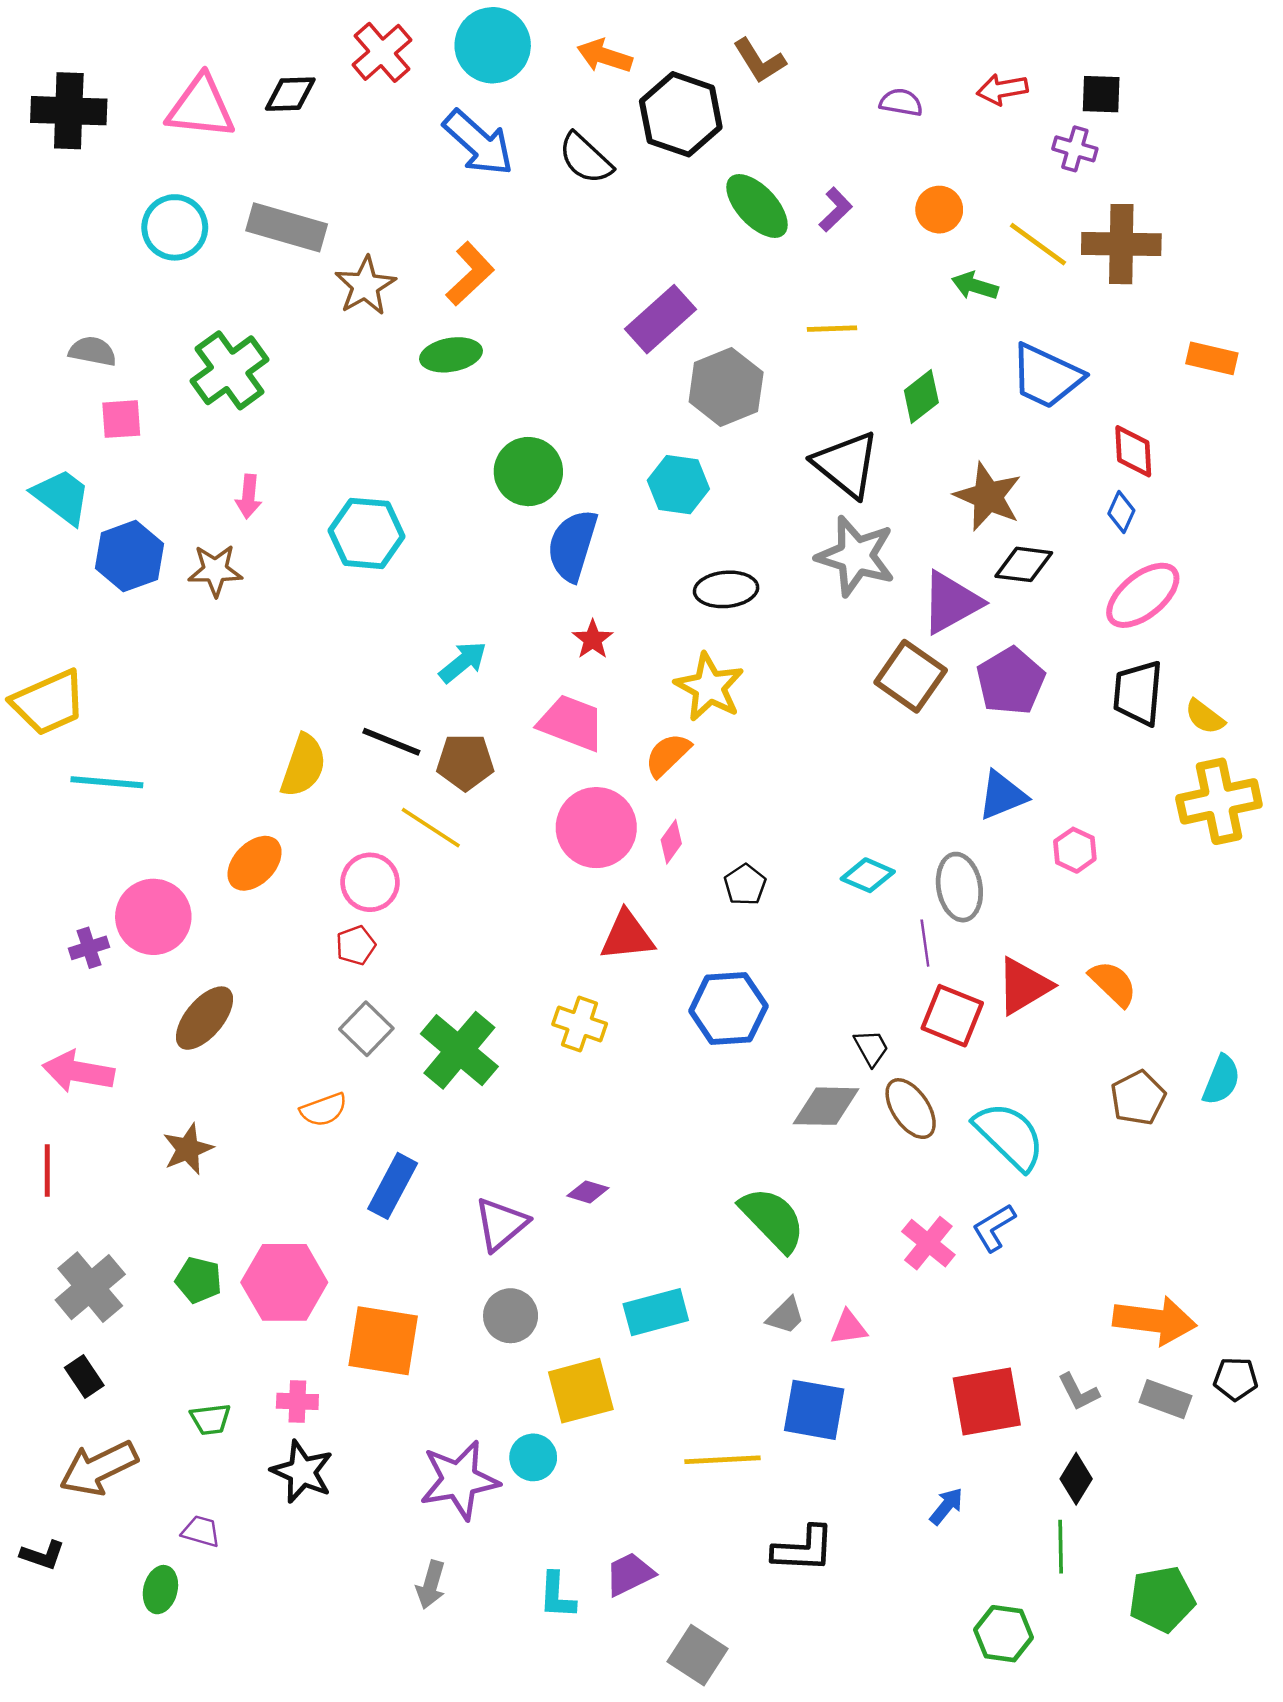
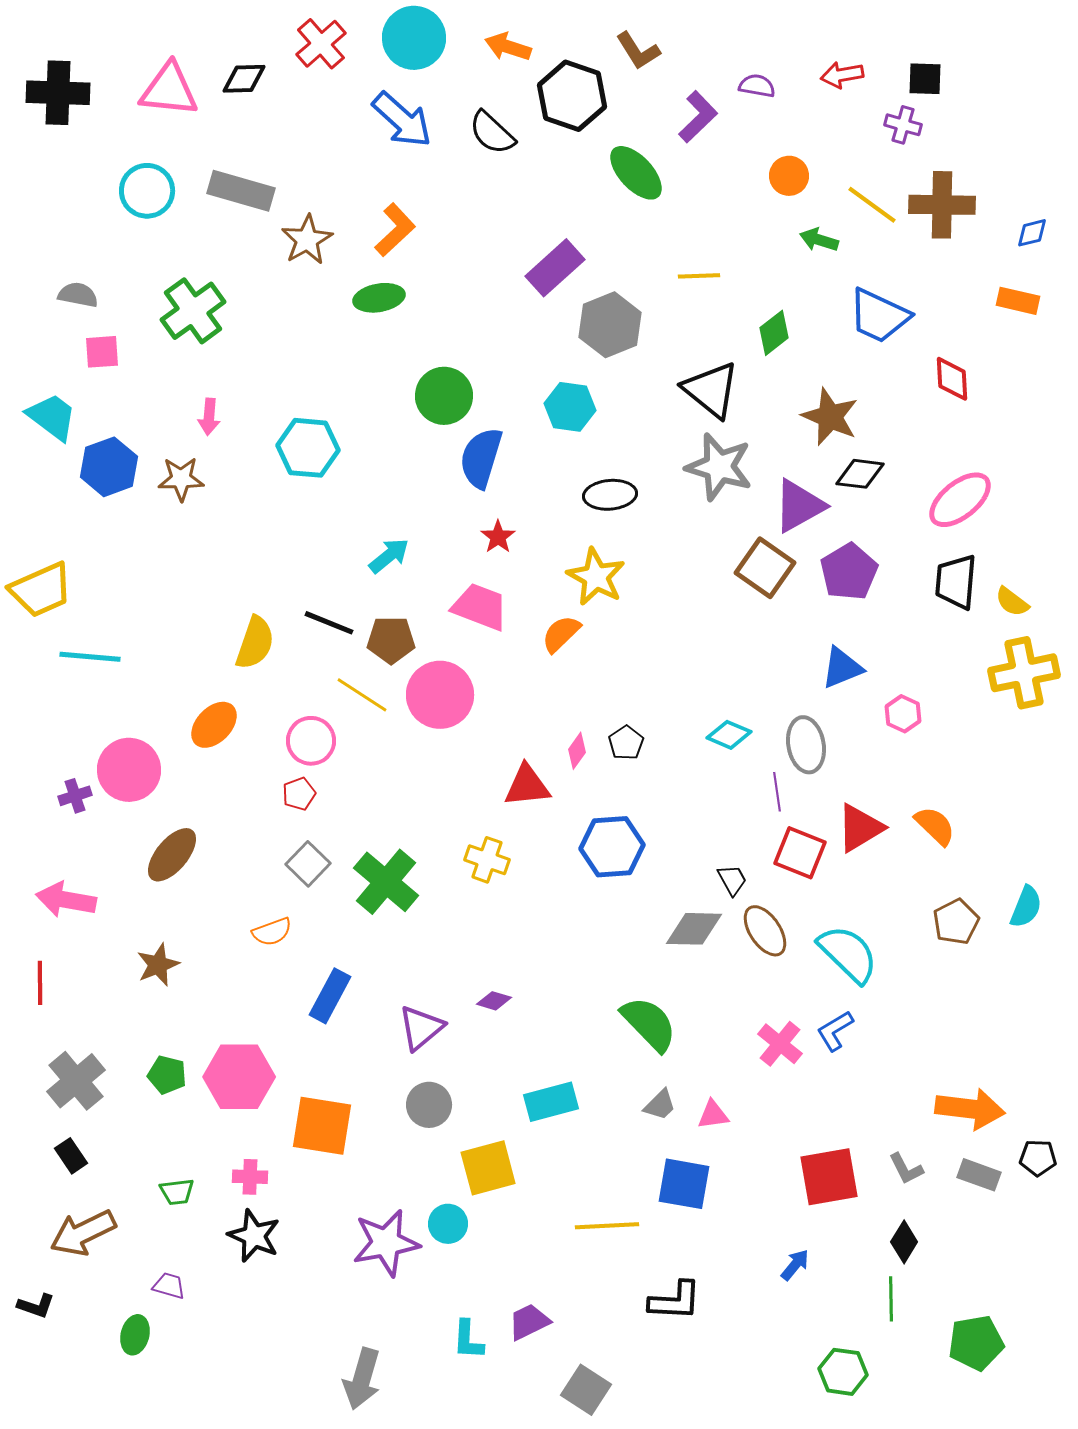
purple L-shape: (836, 210) -> (698, 117), moved, size x1.4
blue diamond: (1121, 512) -> (1032, 233), moved, turned 52
pink circle: (596, 828) -> (440, 695), moved
pink diamond: (671, 842) -> (577, 751), moved
gray arrow: (431, 1585) -> (362, 1379), moved, size x1.5

